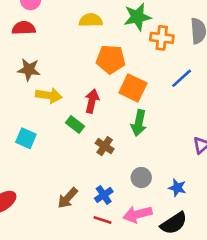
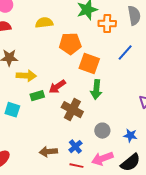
yellow semicircle: (91, 20) -> (44, 23), moved
red arrow: (92, 101) -> (57, 87), moved, turned -132
green rectangle: (75, 125) -> (37, 96), moved, turned -48
brown cross: (105, 146) -> (72, 110), size x1.5
brown arrow: (68, 198) -> (48, 152), turned 48

